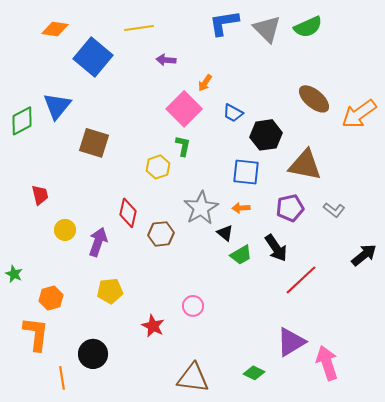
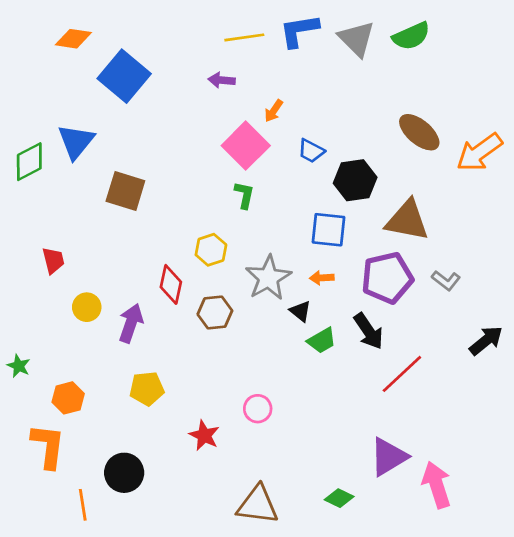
yellow line: (139, 28) -> (244, 37), moved
yellow hexagon: (158, 167) -> (211, 250), moved
purple pentagon: (290, 208) -> (387, 278), size x1.4

